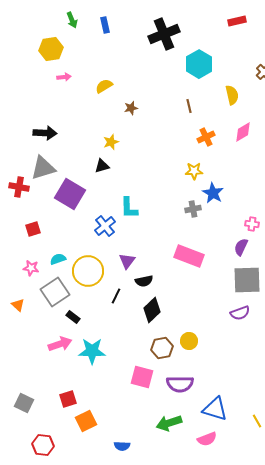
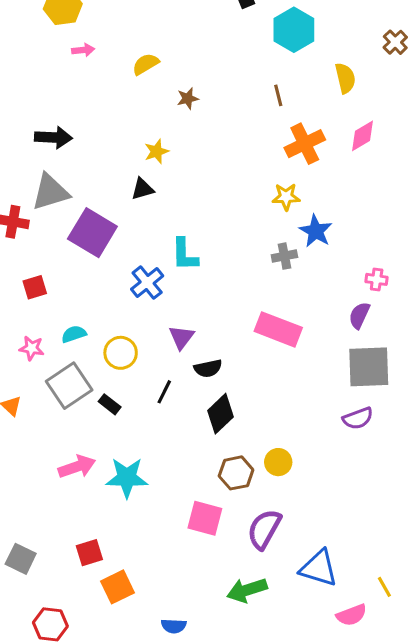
orange cross: (206, 137) -> (305, 144), size x1.4
yellow circle: (88, 271) -> (121, 353), size x0.7
black rectangle: (73, 317) -> (110, 404), moved
purple semicircle: (180, 384) -> (264, 529), turned 120
pink semicircle: (207, 439) -> (352, 615), moved

